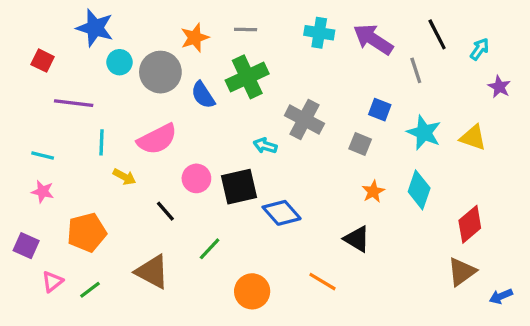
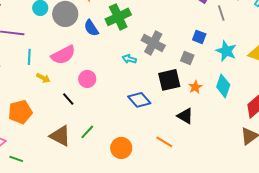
black square: (239, 187) -> (169, 80), moved
green line: (210, 249) -> (87, 132), moved
green line: (90, 290) -> (16, 159), moved, turned 56

